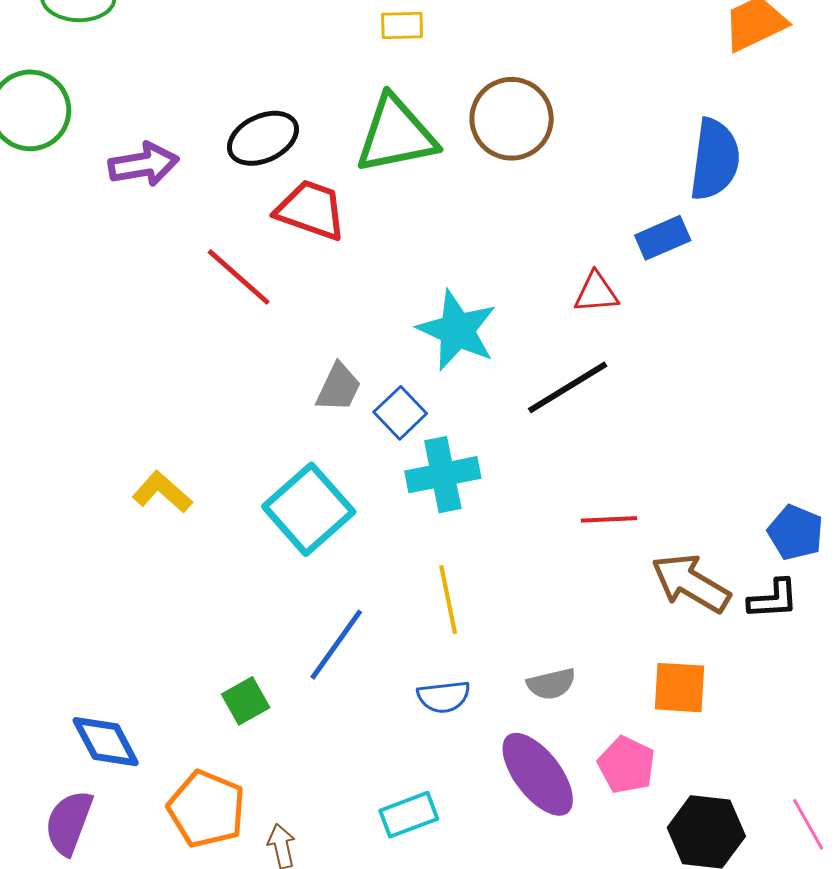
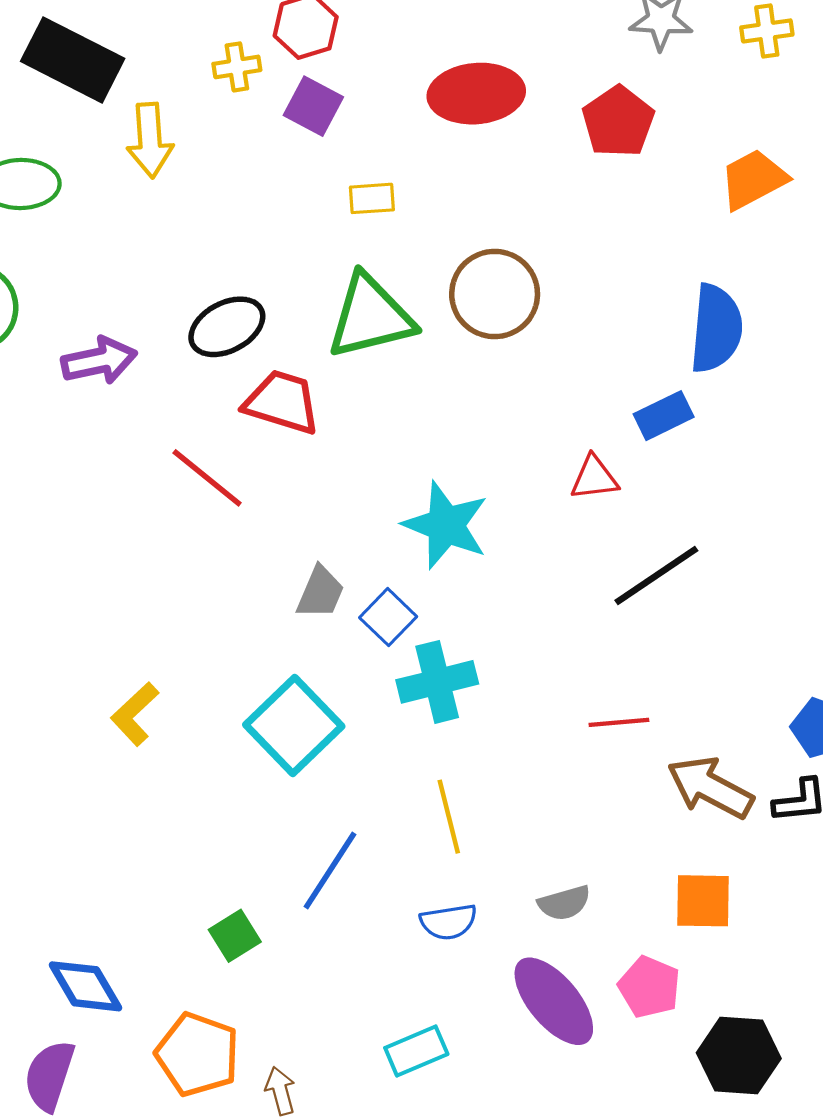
black line: (568, 387) -> (656, 575), moved
yellow L-shape: (162, 492) -> (135, 714), turned -82

